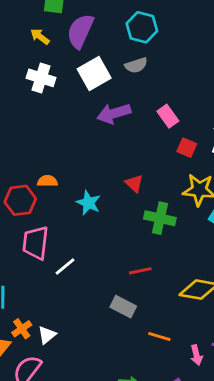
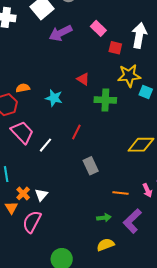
pink trapezoid: (35, 243) -> (22, 132), turned 140
red line: (140, 271) -> (76, 132), moved, turned -42
gray rectangle: (123, 307) -> (91, 166), turned 48
orange line: (159, 336) -> (121, 193), moved

